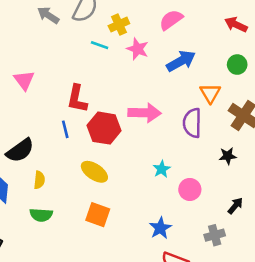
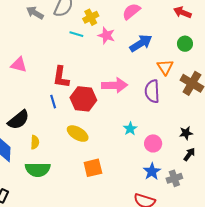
pink triangle: (24, 80) -> (19, 65), turned -36
black star: (228, 156) -> (186, 133), moved
green semicircle: (41, 215) -> (38, 170), size x1.4
orange square: (98, 215) -> (93, 168), moved, turned -30
blue star: (160, 228) -> (152, 171), moved

